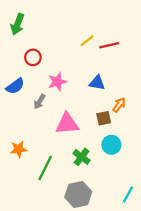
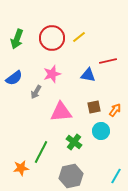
green arrow: (17, 24) -> (17, 39), moved
red line: (109, 45) -> (108, 61), moved
red circle: (33, 57) -> (52, 38), moved, size x1.6
orange arrow: (119, 105) -> (115, 110), moved
orange star: (19, 149) -> (21, 168), moved

